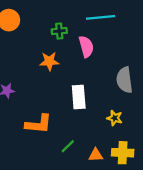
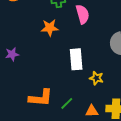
yellow star: (115, 118) -> (96, 78), moved
orange L-shape: (38, 124) -> (41, 98), moved

